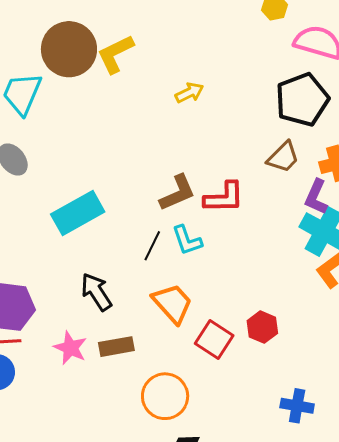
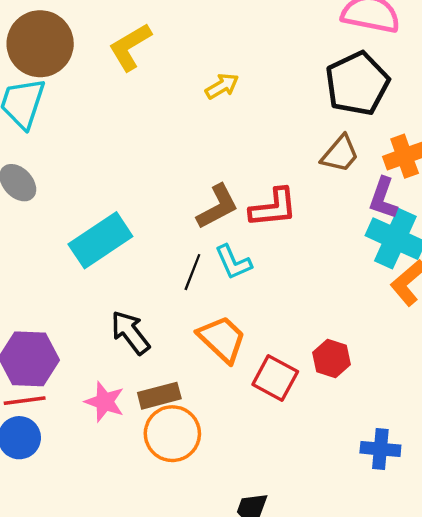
brown circle: (69, 49) -> (40, 44), moved
orange circle: (165, 396) -> (172, 434), moved

